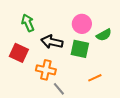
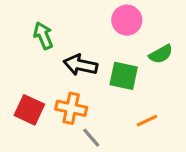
pink circle: (82, 24) -> (127, 20), moved
red square: (19, 53) -> (29, 110), moved

